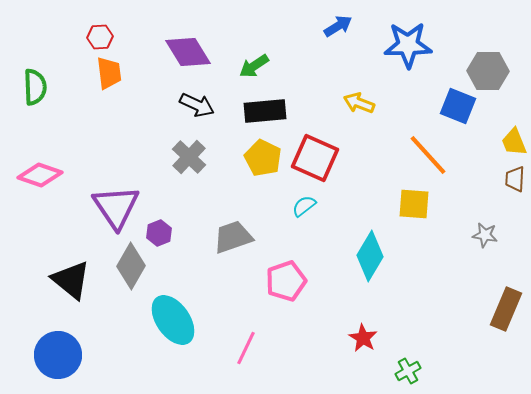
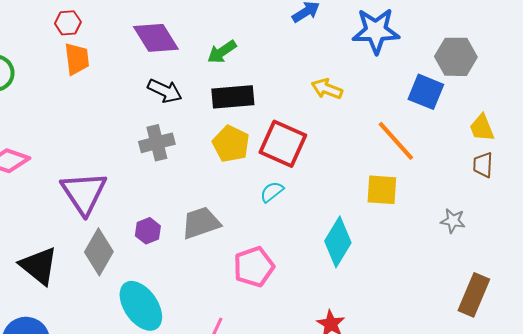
gray cross: (189, 157) -> (157, 143), turned 32
purple hexagon: (159, 233) -> (148, 231), moved

